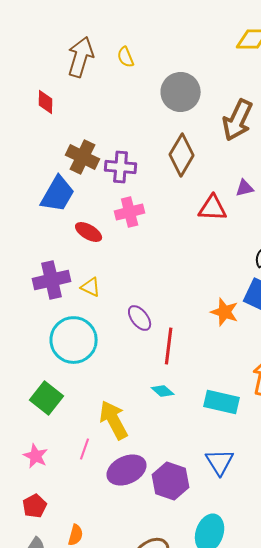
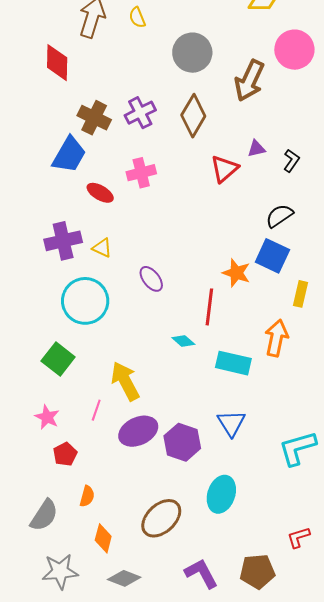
red diamond: (46, 102) -> (57, 63), size x1.5
purple cross: (121, 167) -> (140, 113), moved, turned -32
red triangle: (213, 208) -> (224, 169), turned -44
red line: (169, 346) -> (209, 307), moved
cyan diamond: (163, 391) -> (183, 341), moved
red pentagon: (35, 506) -> (65, 454), moved

